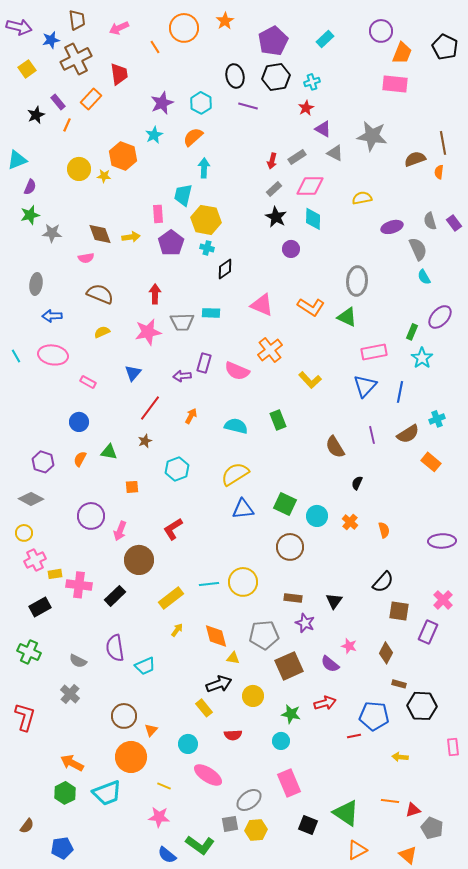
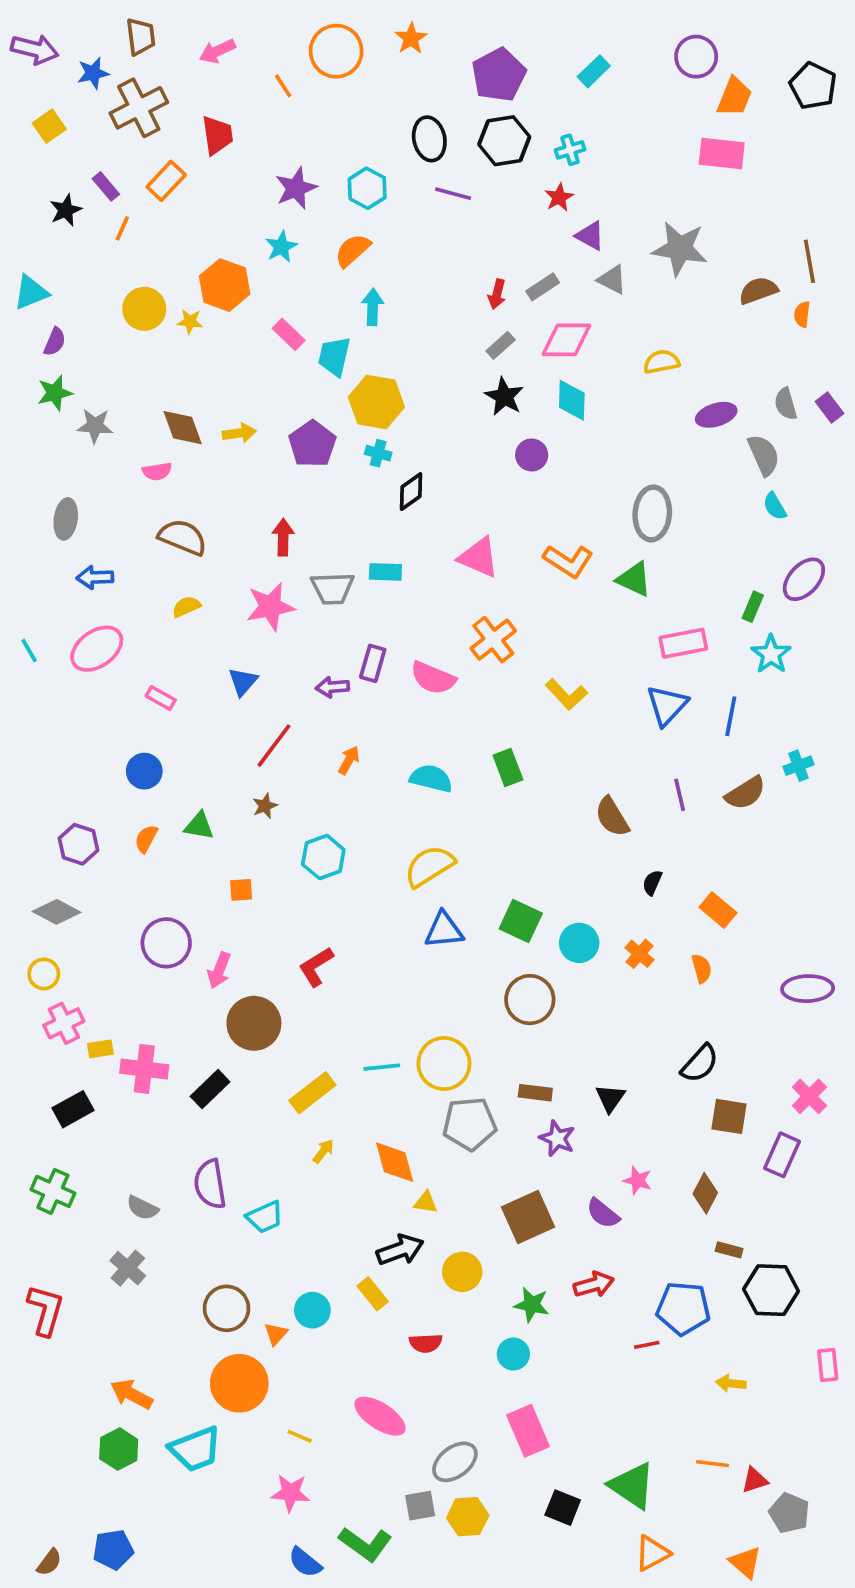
pink rectangle: (158, 214) -> (289, 334), moved, turned -42
pink ellipse: (53, 355) -> (97, 649), turned -44
orange rectangle: (431, 462) -> (718, 910), moved
gray pentagon: (264, 635) -> (470, 1124), moved
cyan circle: (188, 744) -> (312, 1310), moved
brown semicircle: (27, 826) -> (49, 1562), moved

